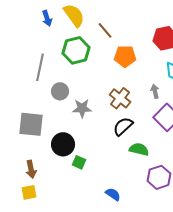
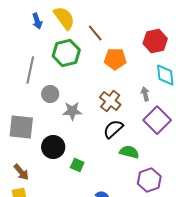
green square: (79, 162) -> (77, 165), moved
brown arrow: (31, 169) -> (21, 172), turned -30

